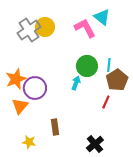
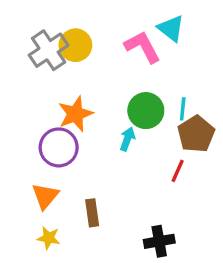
orange star: (16, 79) -> (75, 114), moved
orange triangle: (20, 106) -> (45, 196), moved
black cross: (95, 144) -> (159, 241), turned 30

